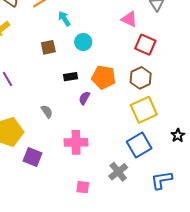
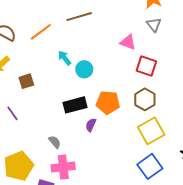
cyan arrow: (64, 19) -> (65, 58), moved
brown square: (48, 47) -> (26, 81), moved
black rectangle: (71, 77) -> (75, 105), size x1.6
pink cross: (76, 142) -> (63, 167), moved

